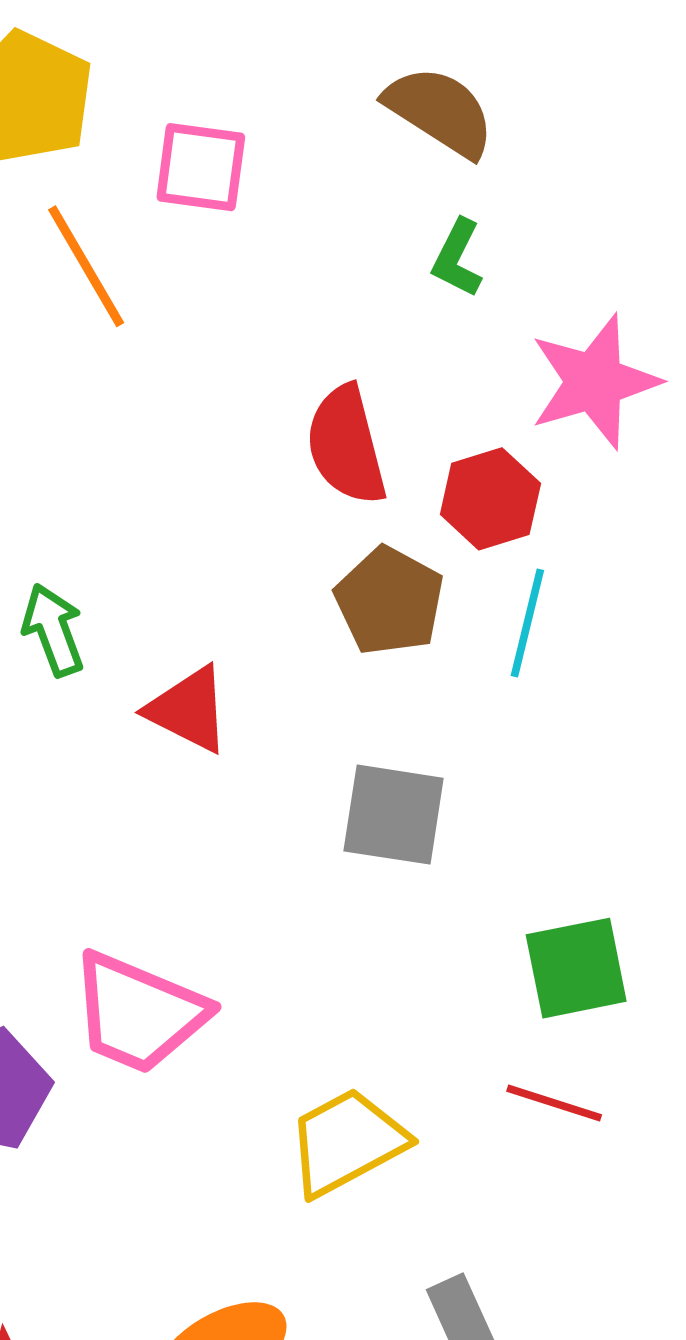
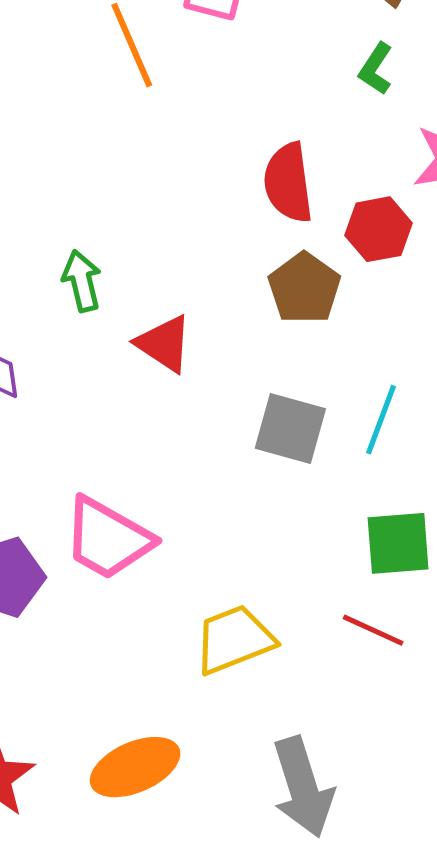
cyan line: (527, 623) -> (381, 420), moved

